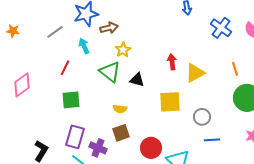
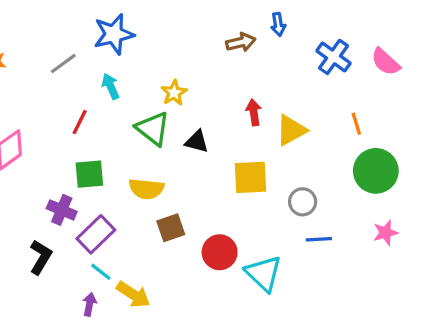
brown arrow: (109, 28) -> (241, 42), moved
yellow semicircle: (120, 109) -> (146, 189), moved, size x1.5
purple rectangle: (75, 137) -> (96, 234), turned 30
purple cross: (98, 148) -> (62, 210), moved

